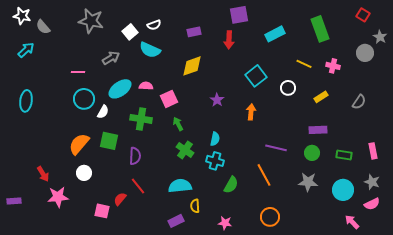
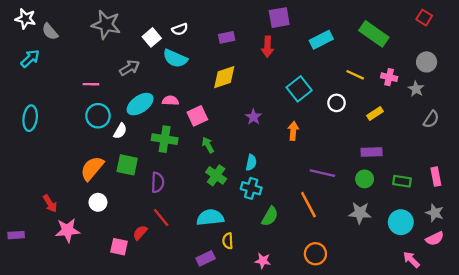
green rectangle: (320, 29) -> (374, 34), turned -35
gray star: (380, 37) -> (416, 89), moved
gray semicircle: (359, 102) -> (431, 119), moved

